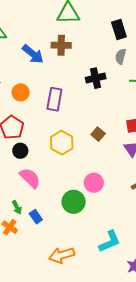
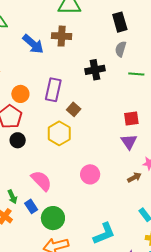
orange circle: (21, 92) -> (20, 94), moved
brown square: (98, 134) -> (74, 109), moved
pink semicircle: (30, 178) -> (41, 181), moved
green circle: (74, 202) -> (53, 218), moved

